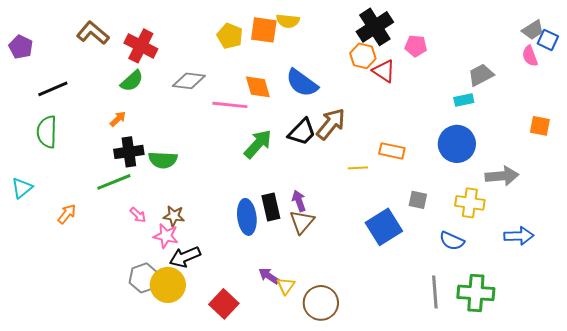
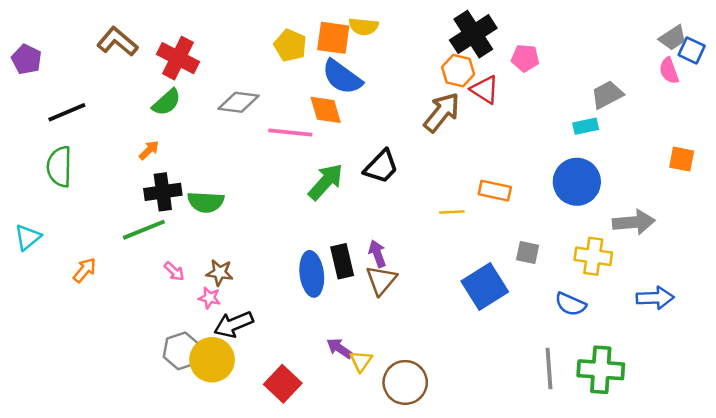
blue semicircle: (302, 83) -> (342, 77), moved
brown arrow: (331, 124) -> (442, 112), moved
pink star: (166, 236) -> (210, 298), size x0.7

